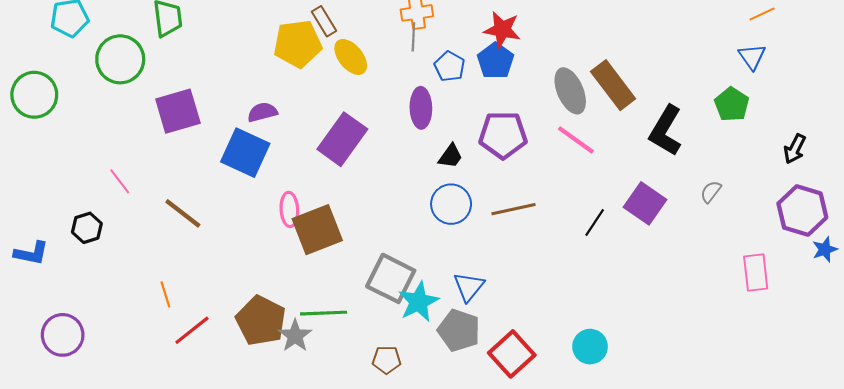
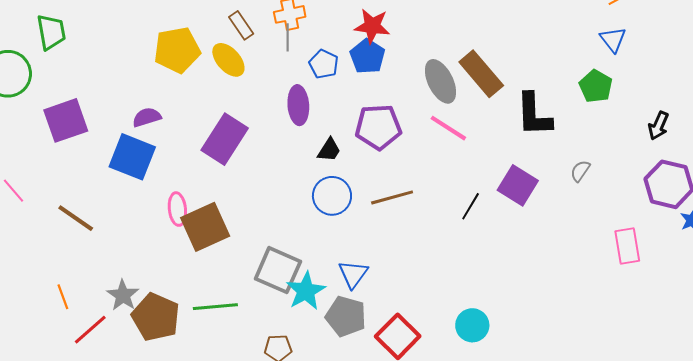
brown rectangle: (324, 21) -> (241, 25), moved
black L-shape: (666, 131) -> (534, 115), turned -30
gray star: (295, 336) -> (123, 295), moved

